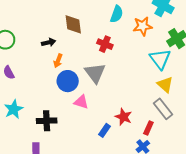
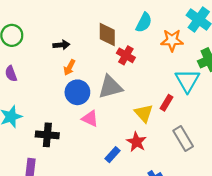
brown diamond: (73, 24) -> (107, 35), moved
gray triangle: (95, 73) -> (110, 87), turned 45
yellow triangle: (165, 85) -> (144, 113), moved
red rectangle: (148, 128) -> (166, 103), moved

